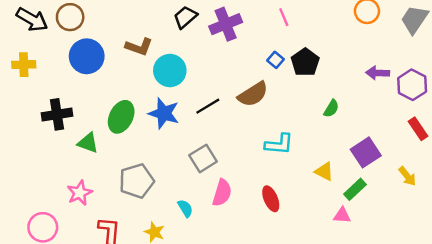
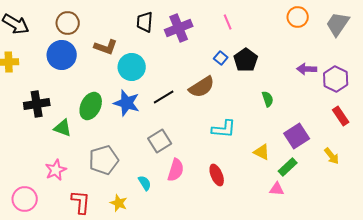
brown circle: (70, 17) -> (68, 23), moved
black trapezoid: (185, 17) -> (145, 22), turned -45
green semicircle: (331, 109) -> (268, 99), turned -49

